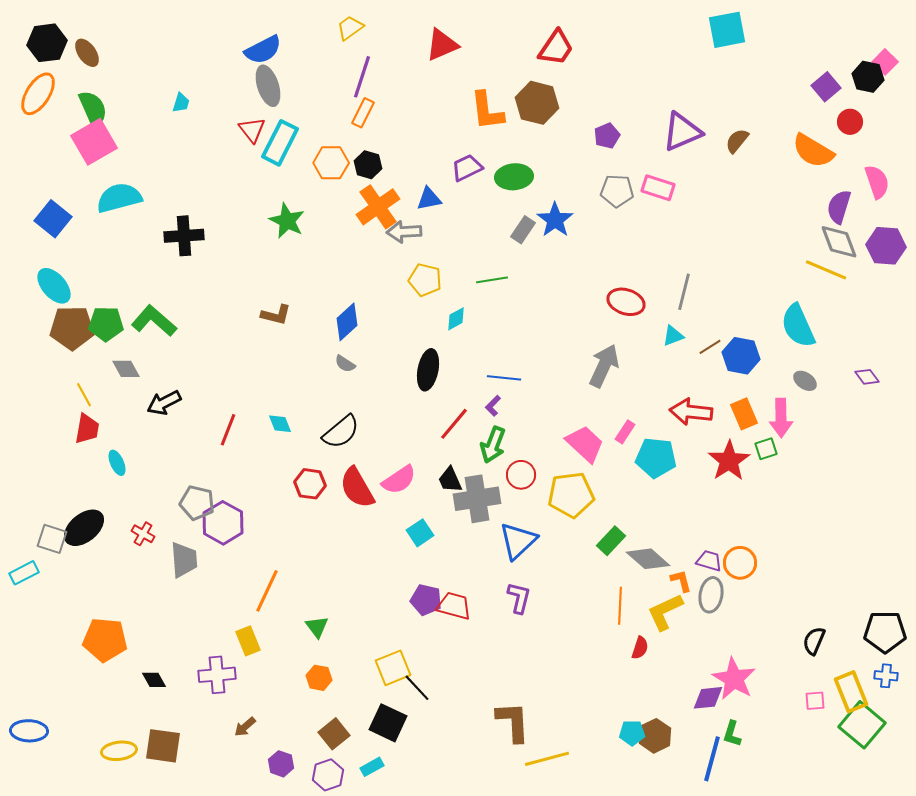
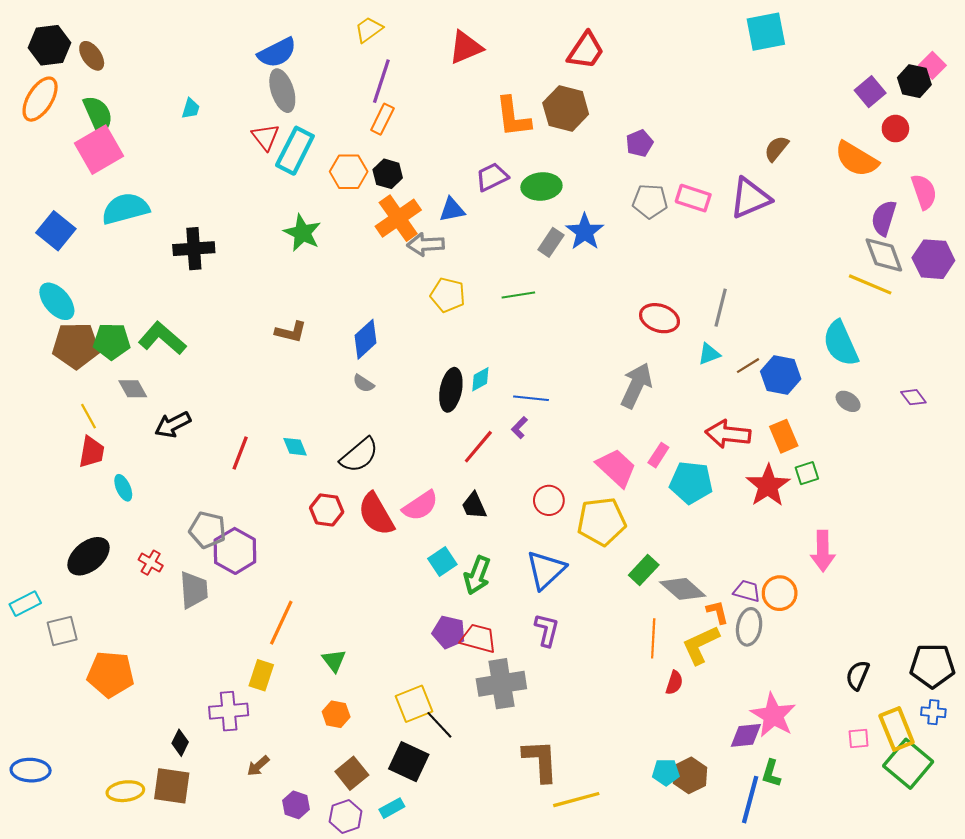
purple triangle: (682, 132) -> (750, 198), moved
cyan diamond: (456, 319) -> (480, 379), moved
pink arrow: (781, 418) -> (823, 551), moved
green arrow: (493, 445) -> (477, 575), moved
gray cross: (477, 499) -> (501, 684), moved
gray square: (52, 539) -> (62, 631), moved, turned -32
yellow rectangle: (248, 641) -> (261, 675), turned 40
black diamond: (154, 680) -> (180, 743), moved, turned 55

